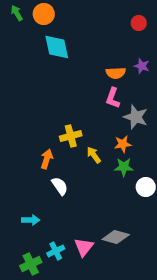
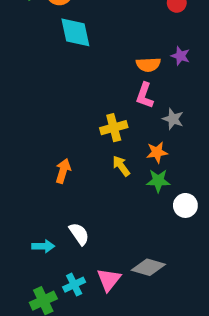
gray star: (136, 117) -> (173, 119), size x0.7
yellow cross: (71, 136) -> (114, 128), moved
white semicircle: (60, 186) -> (79, 234), moved

